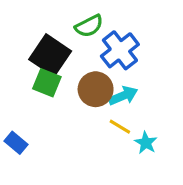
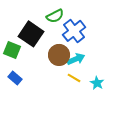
green square: (47, 83) -> (12, 50), moved
blue rectangle: (16, 143) -> (15, 78), moved
cyan star: (146, 143) -> (97, 83), moved

